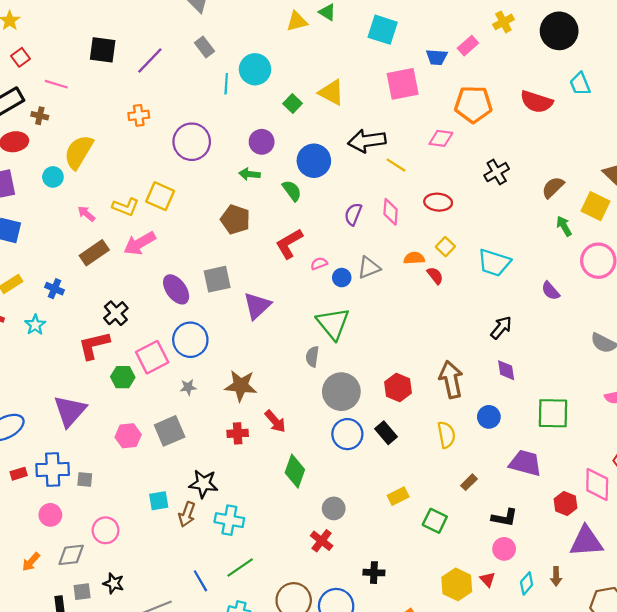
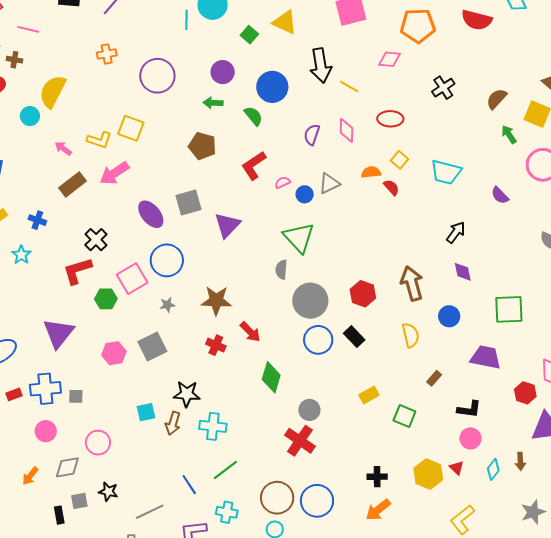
black arrow: (367, 141) -> (321, 65), turned -88
red cross: (238, 433) -> (216, 345), turned 30
red cross: (322, 541) -> (300, 441), size x1.4
black cross: (374, 573) -> (377, 477), moved

